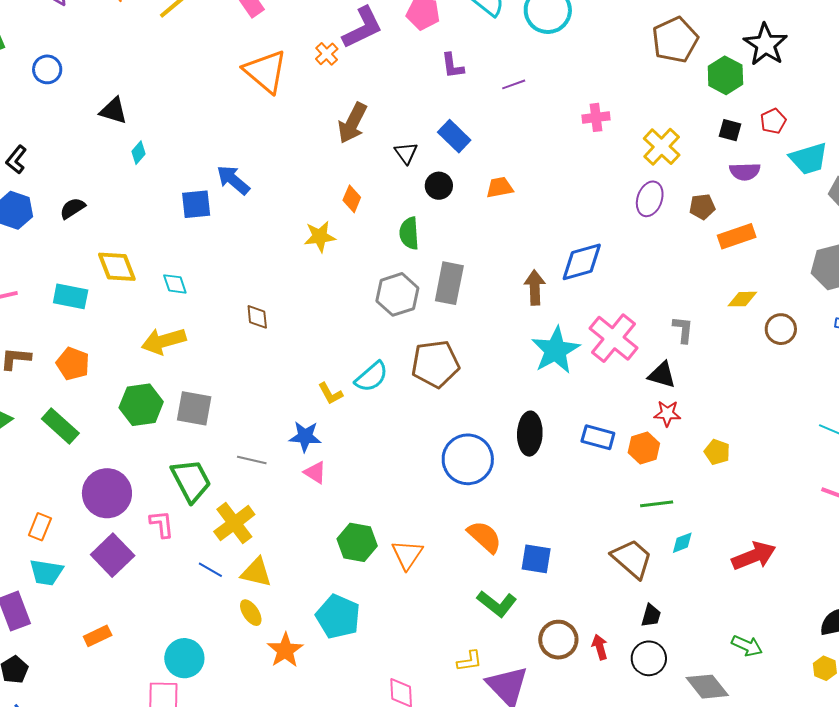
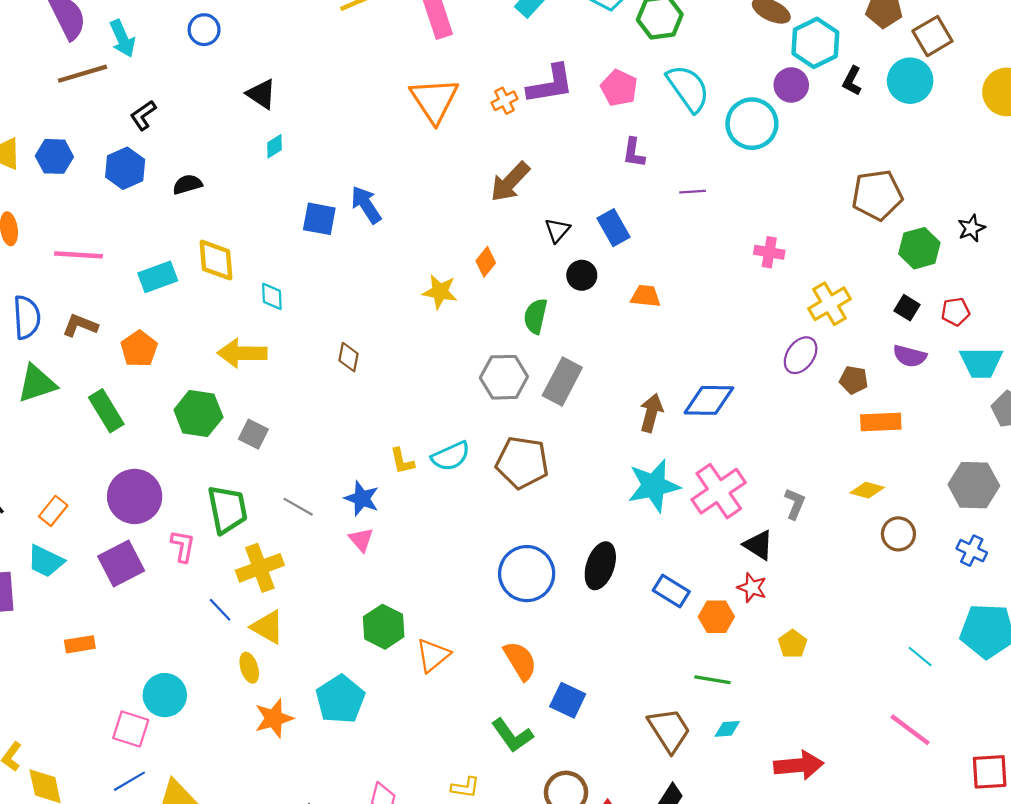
black star: (766, 44) -> (971, 228), size x0.6
cyan rectangle: (71, 296) -> (158, 277), turned -48
gray square: (194, 408) -> (253, 434), size x0.7

